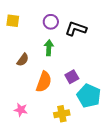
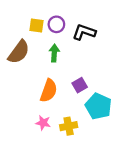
yellow square: (13, 21) -> (37, 25), moved
brown semicircle: (23, 60) -> (19, 52), moved, size x1.6
pink star: (21, 110) -> (43, 123), moved

